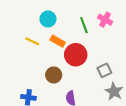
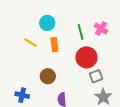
orange rectangle: (58, 41) -> (54, 45), turned 48
red circle: (76, 55) -> (86, 57), moved

